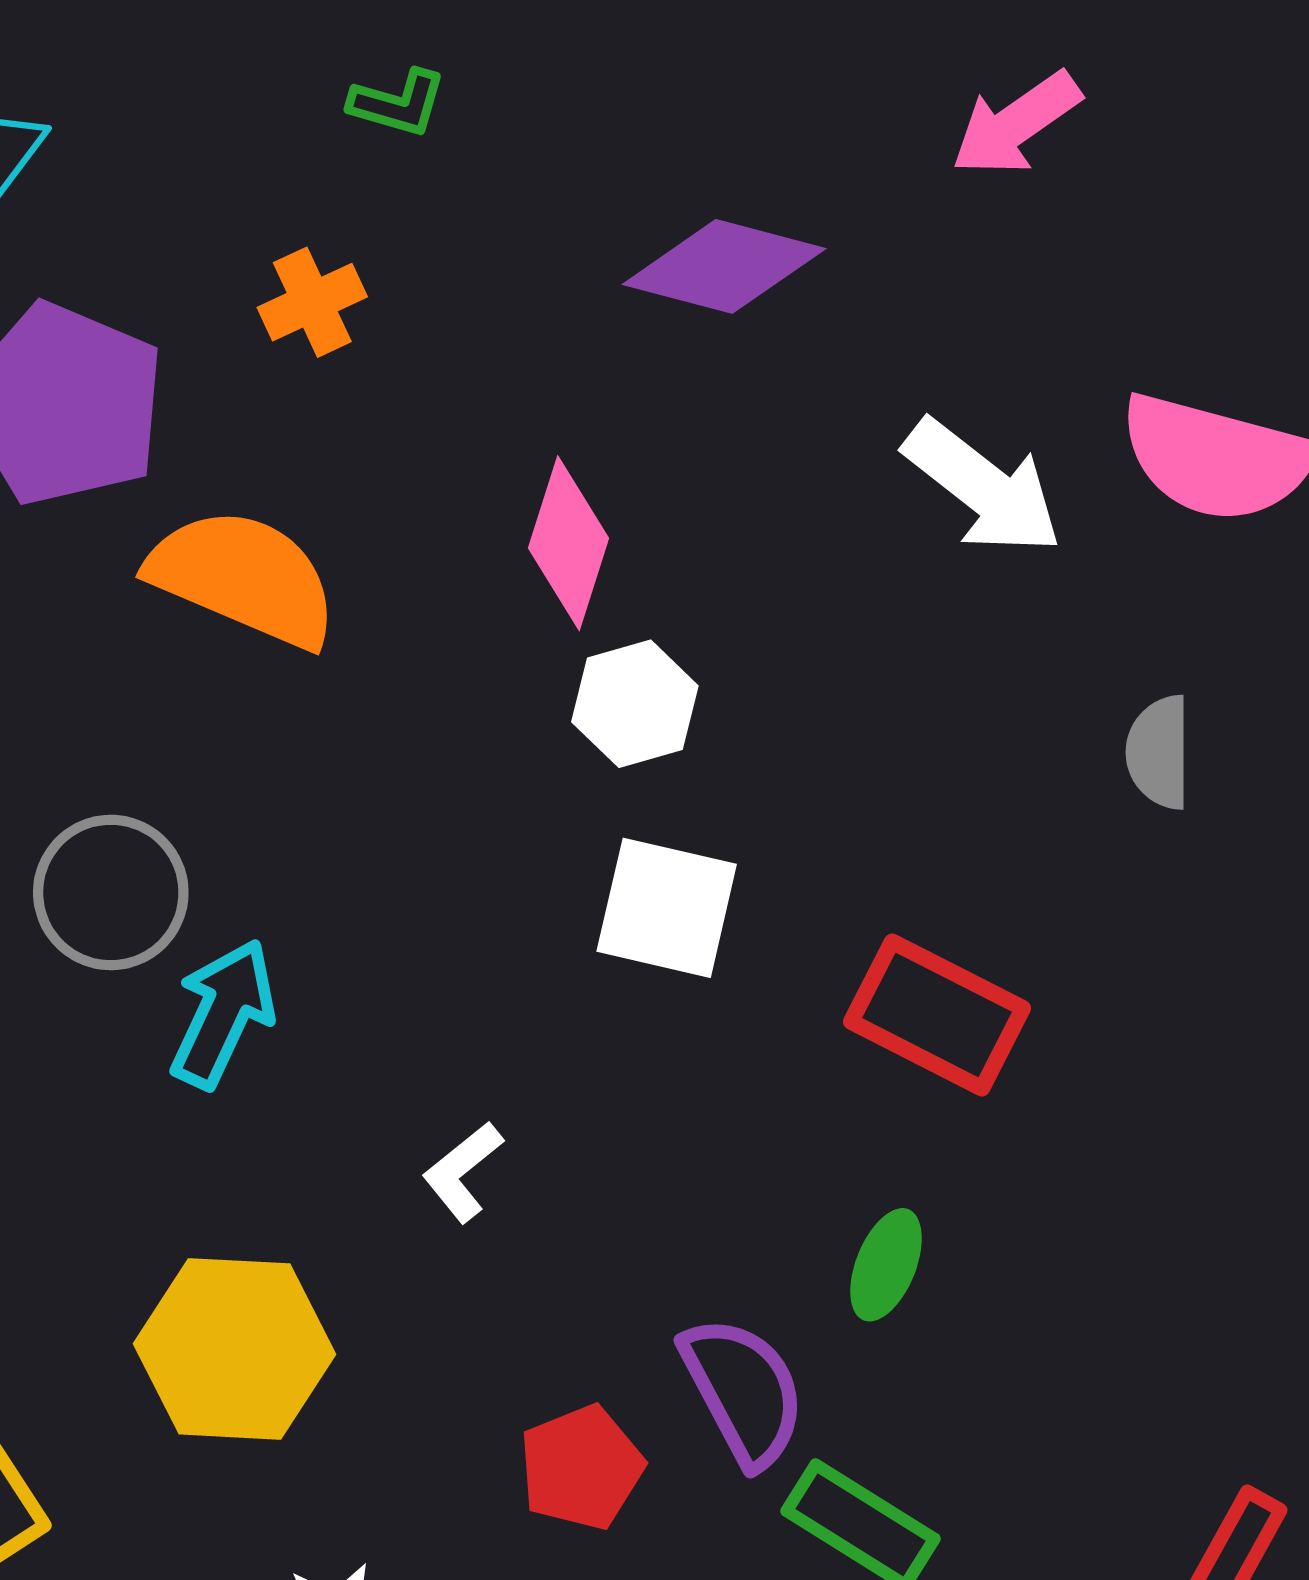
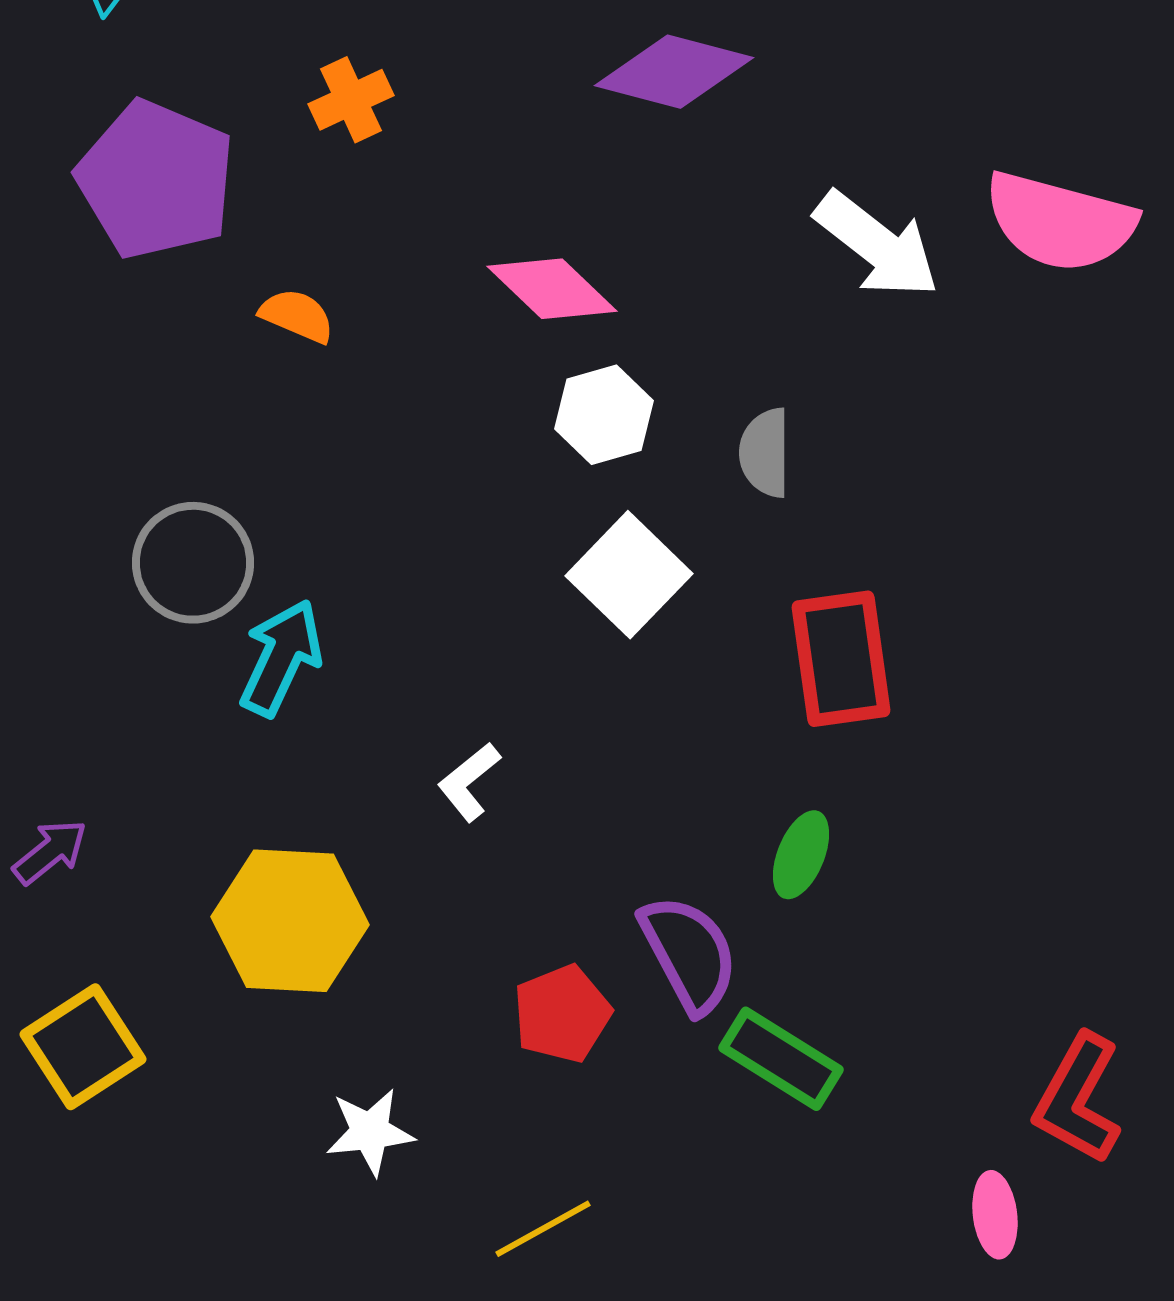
pink diamond: (569, 543) -> (552, 289), turned -64
orange semicircle: (243, 578) -> (297, 316), size x0.5
gray semicircle: (1159, 752) -> (765, 453), moved
white square: (667, 908) -> (629, 575), turned 31
red rectangle: (937, 1015) -> (841, 659), turned 55

